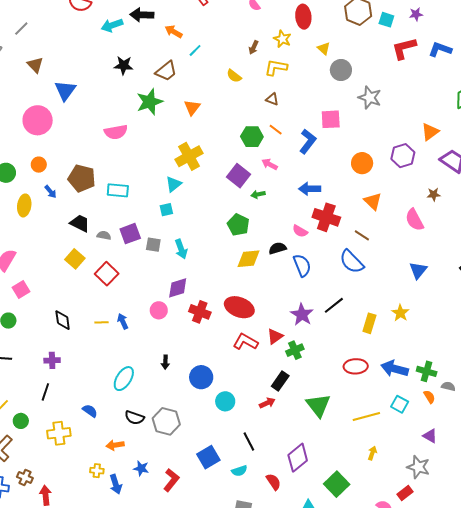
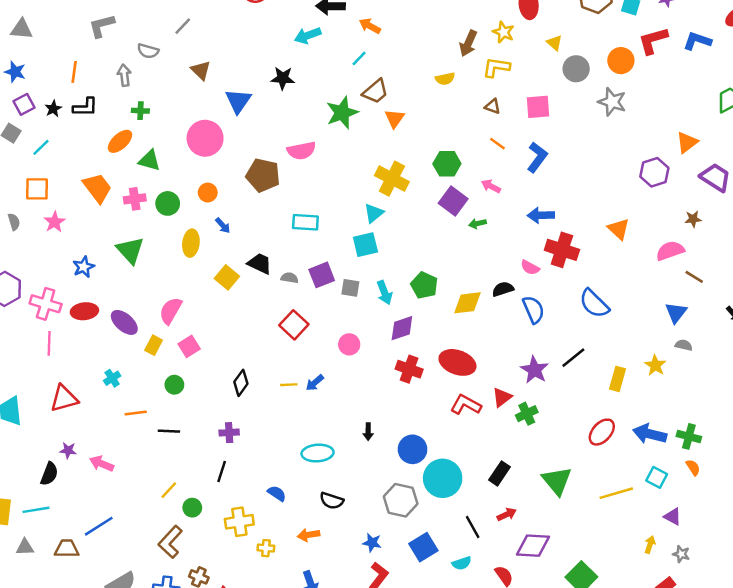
cyan arrow: (112, 25) -> (308, 35), moved
brown arrow: (254, 47) -> (468, 43), size x1.5
cyan line: (195, 50) -> (359, 58), moved
black star: (124, 65) -> (283, 78), moved
brown trapezoid: (166, 71) -> (375, 91), moved
yellow semicircle: (234, 76) -> (445, 79), turned -49
pink square: (331, 119) -> (538, 107), moved
green hexagon: (252, 137) -> (447, 164), moved
yellow cross: (189, 156) -> (392, 179), turned -32
orange circle: (362, 163) -> (621, 61), moved
brown pentagon: (82, 178) -> (263, 175), moved
cyan square: (166, 210) -> (365, 245), size x1.5
pink semicircle: (414, 220) -> (670, 251), turned 100
green pentagon: (238, 225) -> (424, 285), moved
brown line: (362, 235) -> (694, 277), moved
yellow square: (75, 259) -> (227, 277), moved
purple diamond: (178, 288) -> (402, 328), moved
pink circle: (159, 310) -> (349, 344), moved
black diamond: (63, 320) -> (241, 383), turned 45
blue arrow: (123, 321) -> (315, 383), turned -105
red ellipse: (356, 366) -> (602, 432), turned -45
cyan ellipse: (124, 379) -> (318, 453), turned 55
black rectangle: (280, 381) -> (500, 473), moved
gray semicircle: (448, 386) -> (684, 345), moved
cyan circle: (225, 401) -> (443, 478), size x1.6
red arrow: (267, 403) -> (507, 514), moved
gray hexagon: (166, 421) -> (401, 500), moved
purple triangle: (430, 436) -> (673, 517), moved
yellow arrow: (372, 453) -> (650, 545), moved
purple diamond: (298, 458) -> (533, 546), turned 44
gray star: (418, 467) -> (681, 554), size x0.6
blue star: (141, 468) -> (372, 543), moved
yellow cross: (97, 471) -> (266, 548), moved

